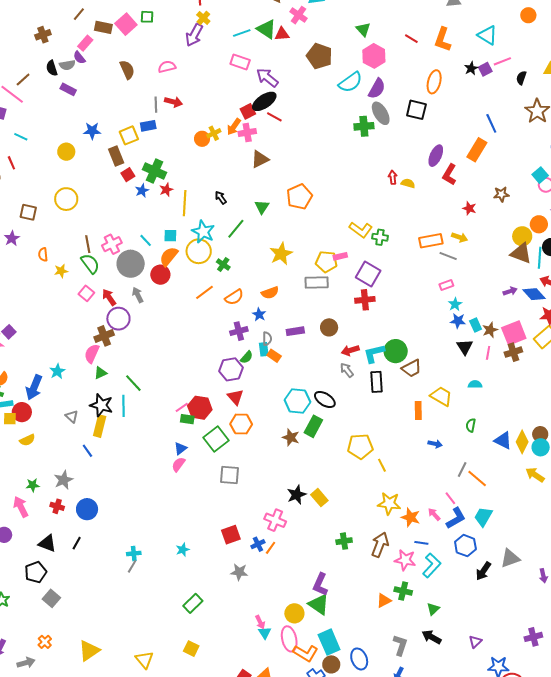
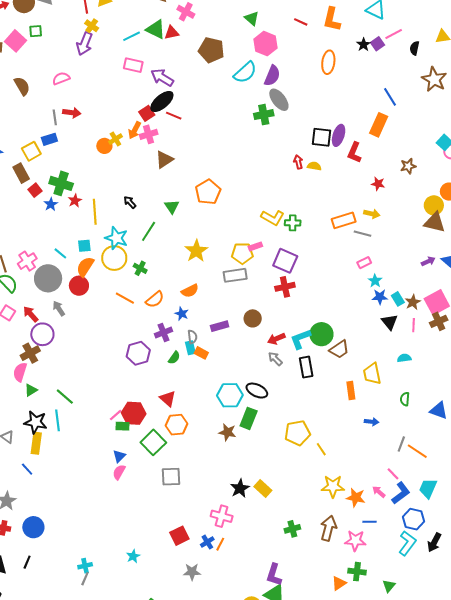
black square: (416, 110) -> (322, 137), moved
orange line: (205, 292) -> (125, 298), turned 72
purple hexagon: (231, 369) -> (138, 353), moved
yellow trapezoid: (441, 396) -> (372, 374), turned -125
cyan L-shape: (432, 565) -> (407, 543), moved

